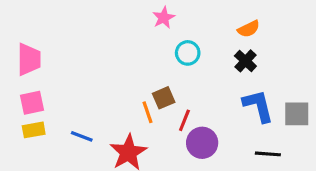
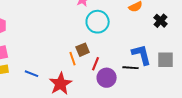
cyan circle: (188, 53) -> (98, 22), size x1.5
black cross: (245, 61) -> (161, 21), moved
black line: (268, 154) -> (131, 68), moved

